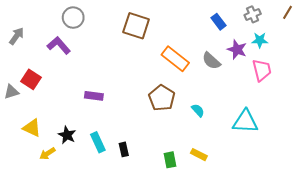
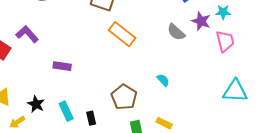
purple L-shape: (59, 45) -> (27, 34), moved
orange rectangle: (175, 59) -> (122, 34), moved
brown pentagon: (162, 98) -> (124, 97), moved
cyan triangle: (245, 122) -> (235, 91), moved

